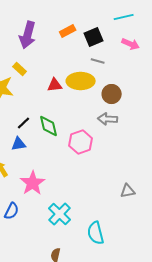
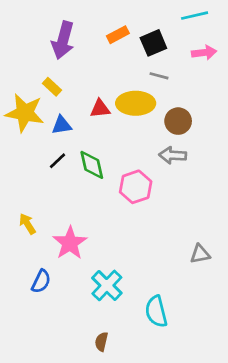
pink arrow: (131, 44) -> (204, 53), turned -30
blue triangle: (19, 144) -> (62, 125), moved

